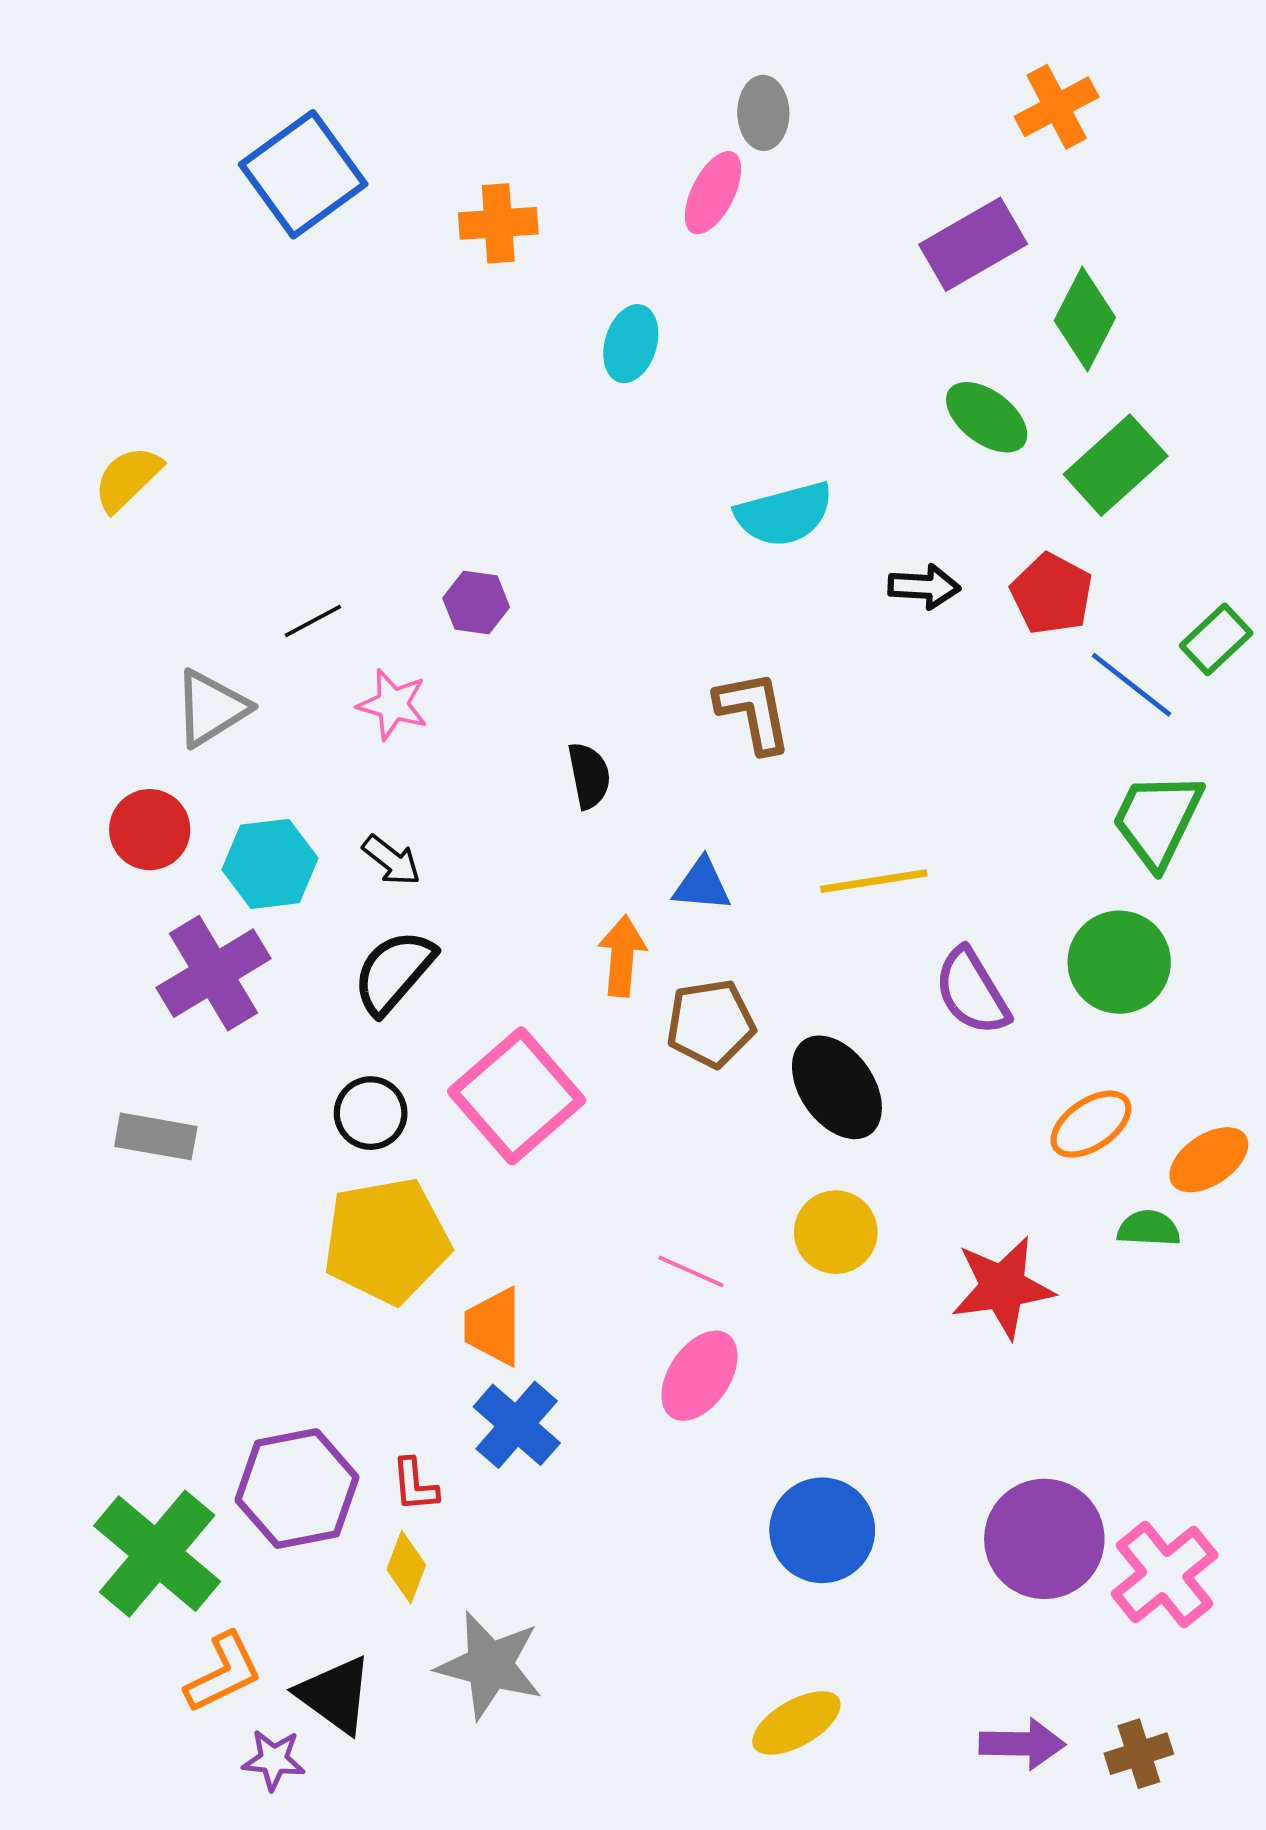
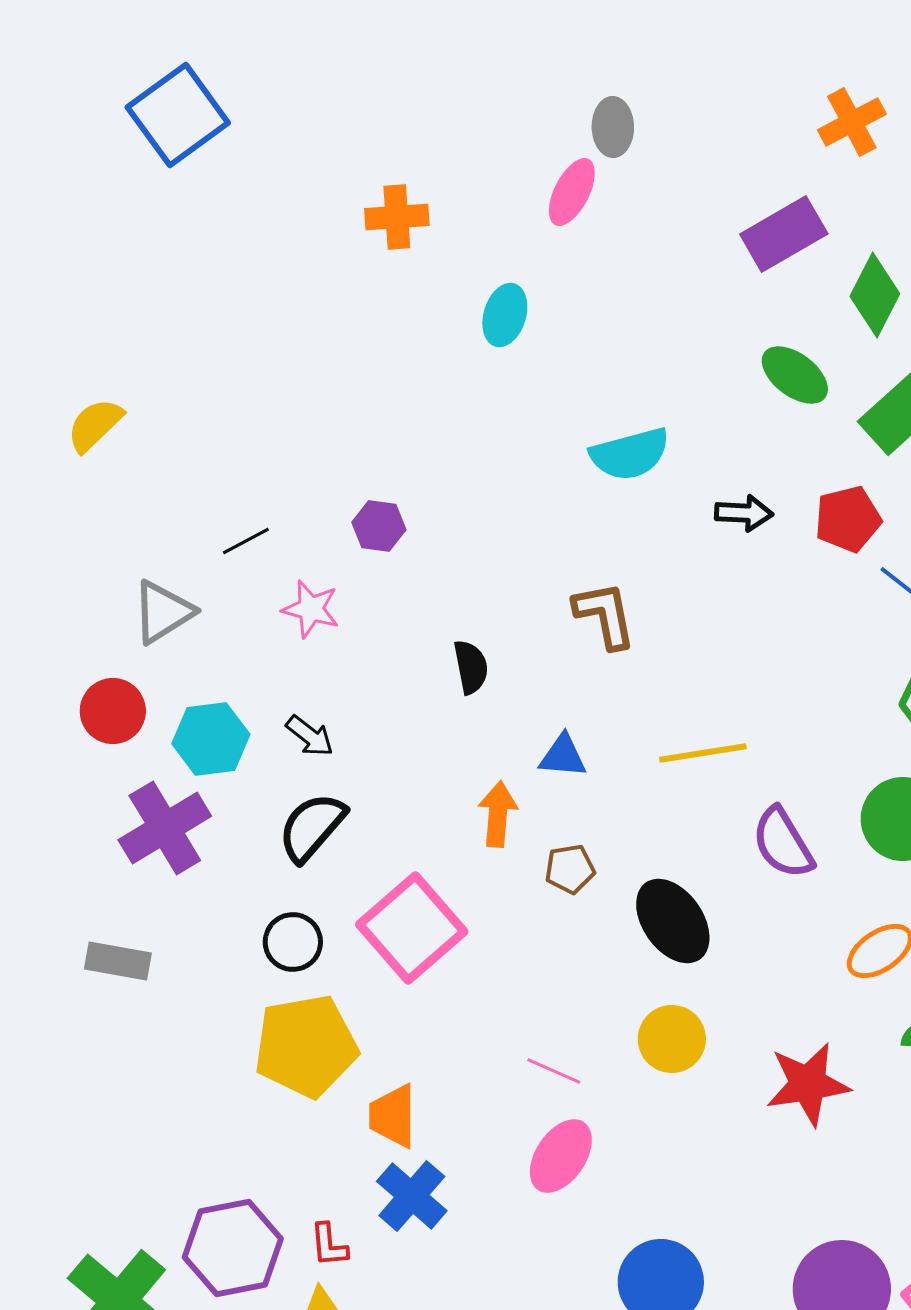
blue square: (303, 174) -> (178, 115), moved
red pentagon: (1052, 594) -> (848, 519), turned 30
brown pentagon: (711, 1023) -> (570, 869), size x0.7

